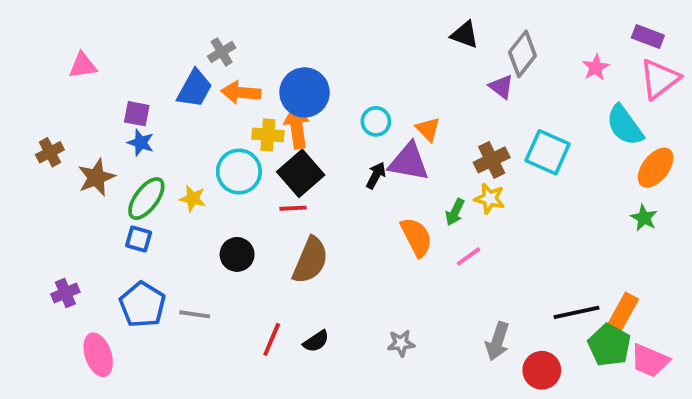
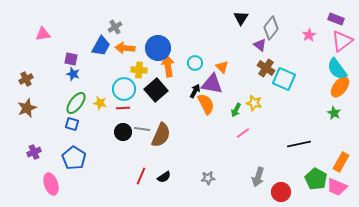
black triangle: (465, 35) -> (241, 18), turned 42
cyan semicircle: (625, 125) -> (337, 69), moved
orange arrow: (297, 127) -> (168, 66), moved
brown cross: (492, 160) -> (266, 68), moved, turned -30
brown star: (96, 177) -> (27, 108), moved
red line: (293, 208) -> (123, 108), moved
orange semicircle: (416, 237) -> (206, 104), moved
black line: (576, 312) -> (299, 144), moved
orange rectangle: (623, 312) -> (341, 162), moved
gray line: (195, 314) -> (142, 129), moved

